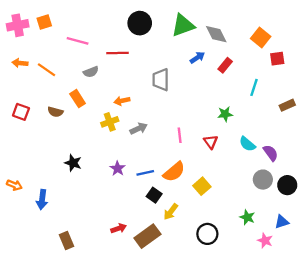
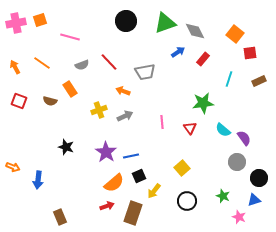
red line: (117, 53) -> (109, 62), moved, turned 48
orange arrow: (20, 63) -> (15, 67), moved, turned 56
gray trapezoid: (161, 80) -> (145, 72), turned -100
orange arrow: (122, 101) -> (123, 91), moved, turned 32
brown rectangle: (287, 105) -> (259, 81), moved
green star: (225, 114) -> (203, 103), size x1.5
purple star: (117, 168) -> (106, 152), size x1.5
orange semicircle: (174, 172) -> (114, 183), moved
black circle: (287, 185) -> (259, 178), moved
black square: (154, 195) -> (139, 176), turned 32
black circle: (207, 234) -> (187, 201), moved
brown rectangle: (147, 236) -> (133, 213), turned -35

